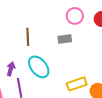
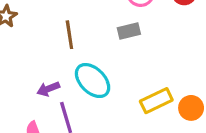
purple arrow: (11, 69) -> (48, 89), turned -120

